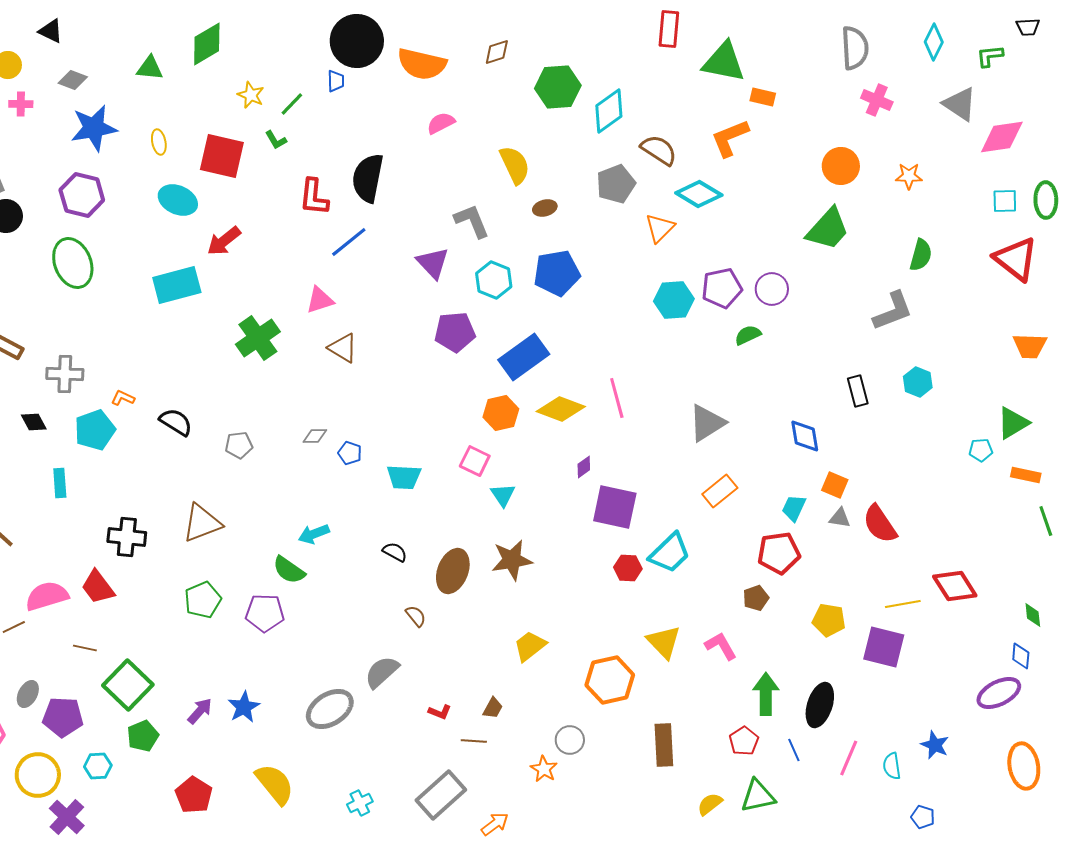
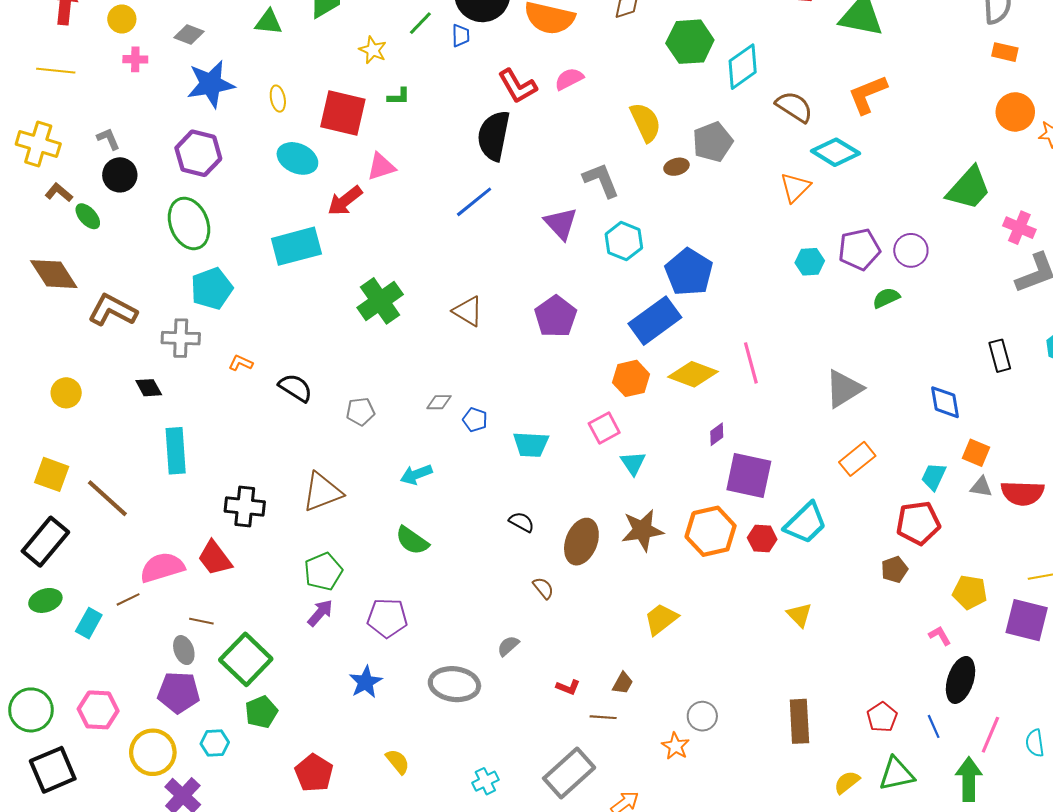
orange rectangle: (763, 97) -> (1005, 52), moved
pink cross: (877, 100) -> (1019, 228), moved
green line: (292, 104) -> (420, 23), moved
green L-shape: (276, 140) -> (399, 96), turned -60
orange circle: (841, 166) -> (1015, 112), moved
gray pentagon: (616, 184) -> (713, 142), moved
red L-shape: (314, 197) -> (517, 86), moved, turned -36
blue pentagon: (557, 273) -> (689, 272), moved, turned -30
pink triangle: (320, 300) -> (381, 167), moved
cyan hexagon: (674, 300) -> (810, 262), size x0.7
purple pentagon: (455, 332) -> (556, 316), moved, turned -30
cyan pentagon: (95, 430) -> (212, 289), moved
pink square: (475, 461) -> (604, 428), turned 36
cyan rectangle: (60, 483) -> (176, 451), size x1.5
red semicircle: (880, 524) -> (1022, 493), turned -54
cyan arrow: (314, 534) -> (416, 474), moved
purple pentagon: (265, 613) -> (387, 618), moved
yellow triangle: (664, 642) -> (799, 615), size x0.7
pink L-shape: (721, 646) -> (940, 636), moved, size x0.7
gray semicircle: (382, 672) -> (508, 646), size x0.6
orange hexagon: (610, 680) -> (711, 531), moved
gray ellipse: (28, 694) -> (184, 650), moved, turned -48
green arrow: (766, 694) -> (969, 779), moved
gray ellipse: (330, 709) -> (454, 684), turned 39
purple arrow: (200, 711) -> (320, 613), moved
yellow semicircle: (275, 784) -> (398, 762), size x0.6

